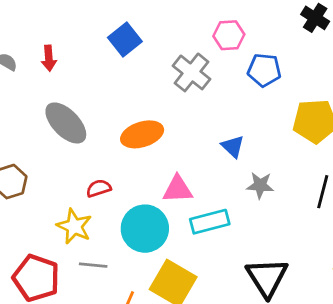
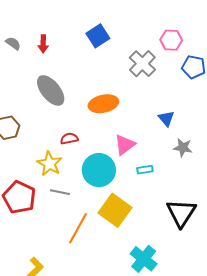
pink triangle: (178, 189) -> (125, 145), turned -40
cyan rectangle: (210, 222) -> (145, 170), size x0.6

